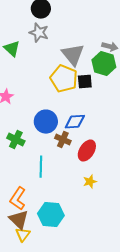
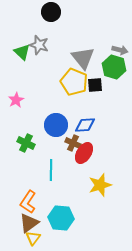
gray star: (39, 33) -> (39, 45), moved
red ellipse: (87, 151) -> (84, 153), moved
yellow star: (90, 182) -> (100, 185), size x1.6
brown triangle: (19, 220) -> (29, 223), turned 40

